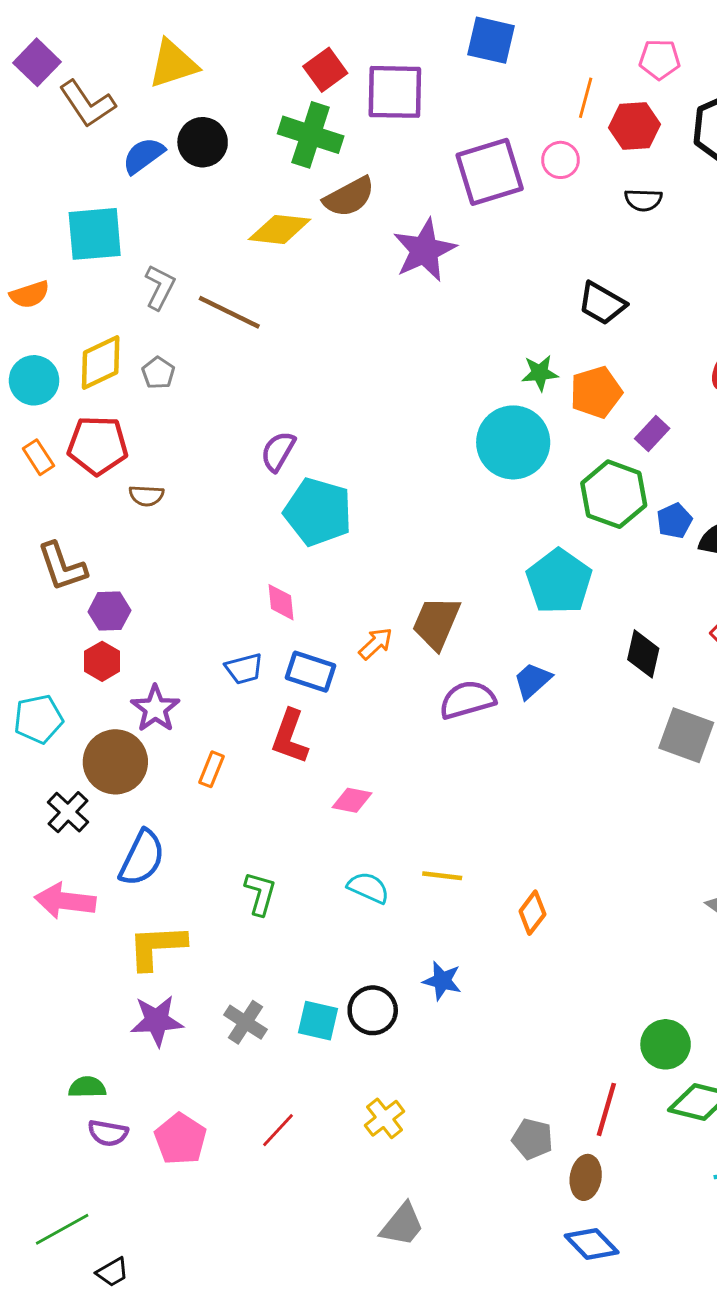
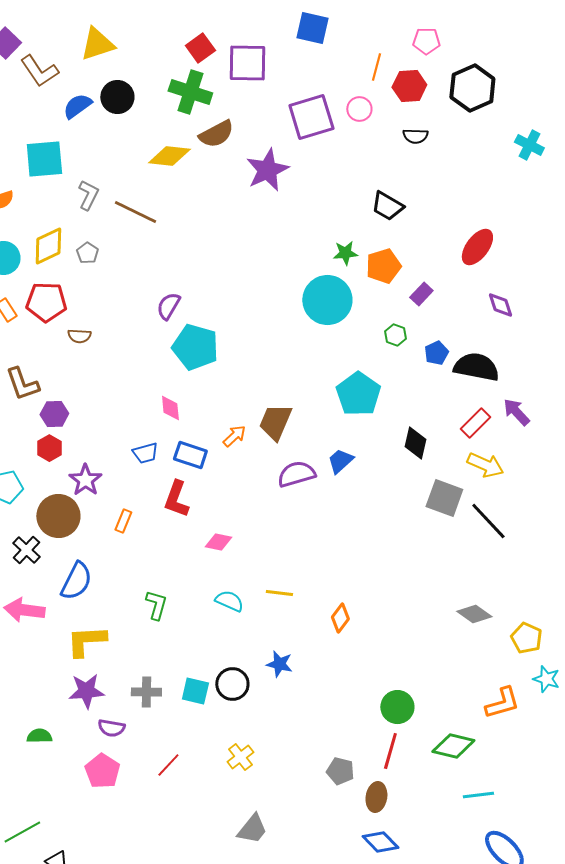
green hexagon: (614, 494) -> (395, 335), size x0.5
gray cross: (245, 1022) -> (146, 692), turned -32
green circle: (666, 1044) -> (397, 707), moved
purple semicircle: (108, 1133) -> (111, 728), moved

